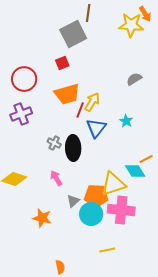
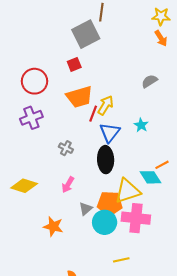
orange arrow: (145, 14) -> (161, 38), moved
yellow star: (131, 25) -> (161, 16), moved, size x0.7
black ellipse: (73, 148) -> (106, 160), moved
pink arrow: (56, 178) -> (68, 185), turned -119

